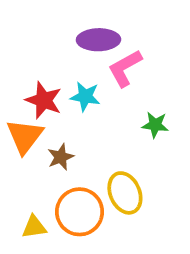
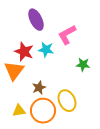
purple ellipse: (98, 40) -> (36, 20), moved, turned 65
brown star: (61, 157) -> (39, 88), moved
yellow triangle: (34, 227) -> (19, 111), moved

